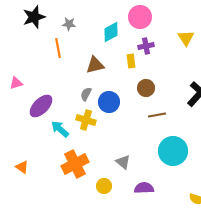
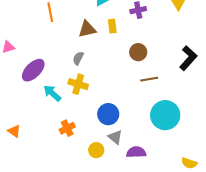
yellow rectangle: (131, 61) -> (112, 26), moved
blue circle: (109, 102) -> (108, 114), moved
gray triangle: (123, 162) -> (115, 137), moved
orange cross: (75, 164) -> (67, 128), size x0.6

